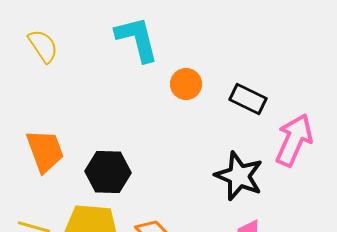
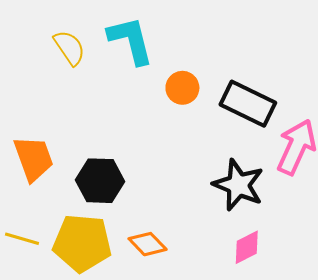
yellow semicircle: (43, 46) -> (69, 48), moved
black rectangle: (248, 99) -> (248, 104), size x1.4

